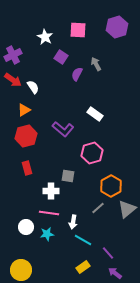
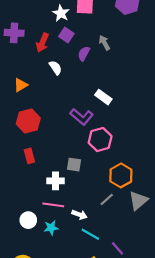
white star: (45, 37) -> (61, 13), moved
purple cross: (13, 55) -> (14, 33), turned 30
red arrow: (13, 80) -> (42, 43), moved, turned 78
white semicircle: (33, 87) -> (55, 68), moved
orange triangle: (24, 110) -> (21, 85), moved
purple L-shape: (63, 129) -> (82, 117), moved
white arrow: (73, 222) -> (79, 215), turned -80

